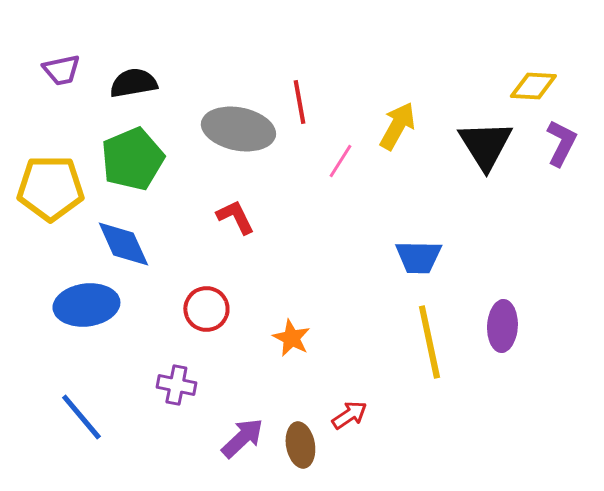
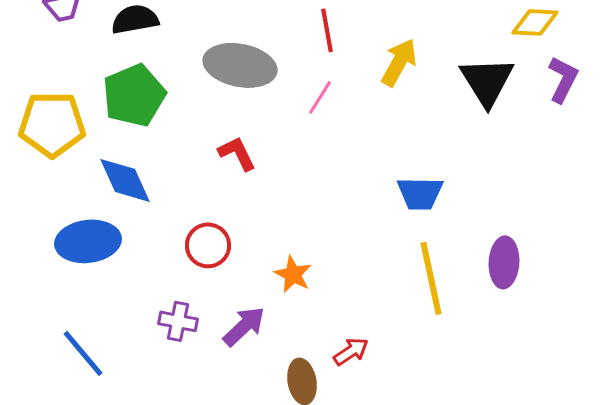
red line: (299, 102) -> (327, 30), moved
pink line: (340, 161) -> (320, 97), moved
purple arrow: (242, 438) -> (244, 326), moved

